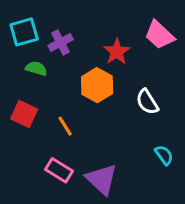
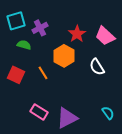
pink trapezoid: (159, 35) -> (105, 36), moved
orange line: (65, 126) -> (43, 73), moved
cyan semicircle: (164, 155) -> (108, 113), moved
purple triangle: (102, 179) -> (67, 118), turned 50

